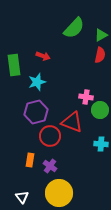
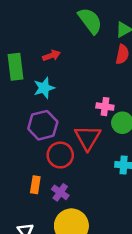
green semicircle: (74, 28) -> (90, 21), turned -80
red arrow: (43, 56) -> (52, 56), turned -40
red triangle: (72, 122) -> (88, 138), turned 40

